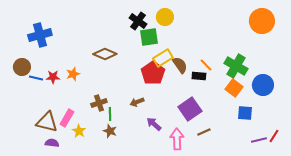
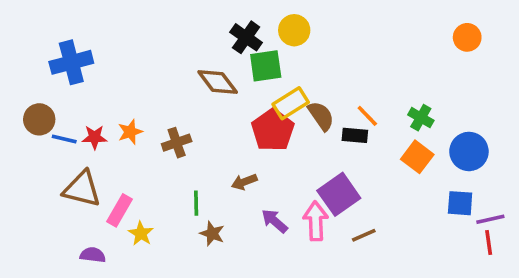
orange circle: (262, 21) -> (467, 37), size x0.6
brown diamond: (105, 54) -> (218, 82), moved, turned 30
green cross: (236, 66) -> (421, 118), size x0.6
brown cross: (99, 103) -> (177, 143), moved
blue square: (245, 113) -> (460, 203), moved
brown triangle: (47, 122) -> (82, 189), moved
brown star: (110, 131) -> (212, 234), moved
red line: (274, 136) -> (489, 242), turned -40
pink arrow: (177, 139) -> (316, 221), moved
purple line: (259, 140) -> (490, 219), moved

